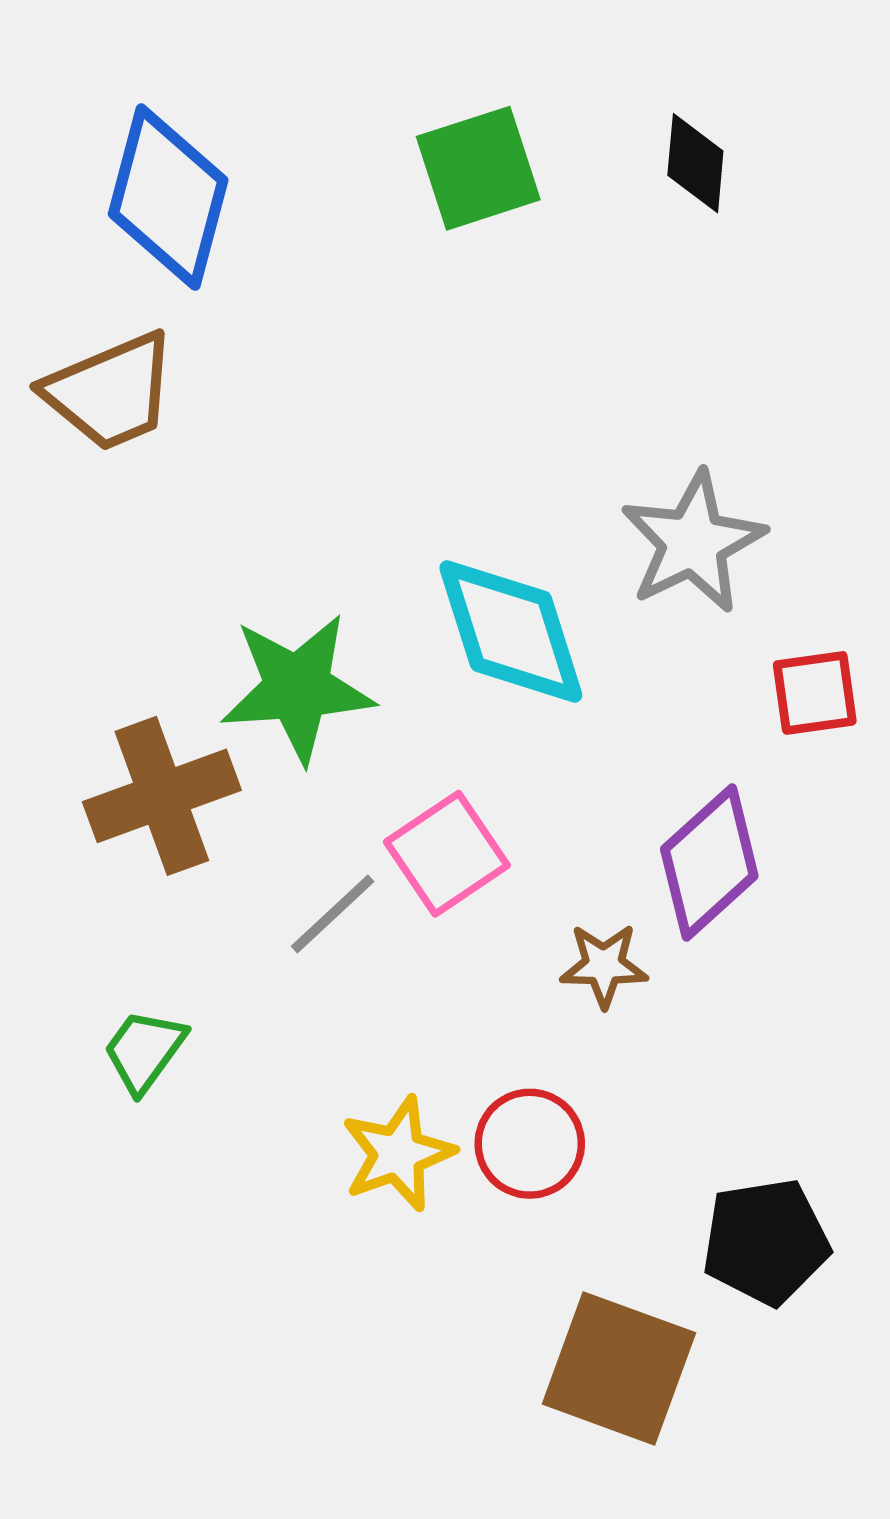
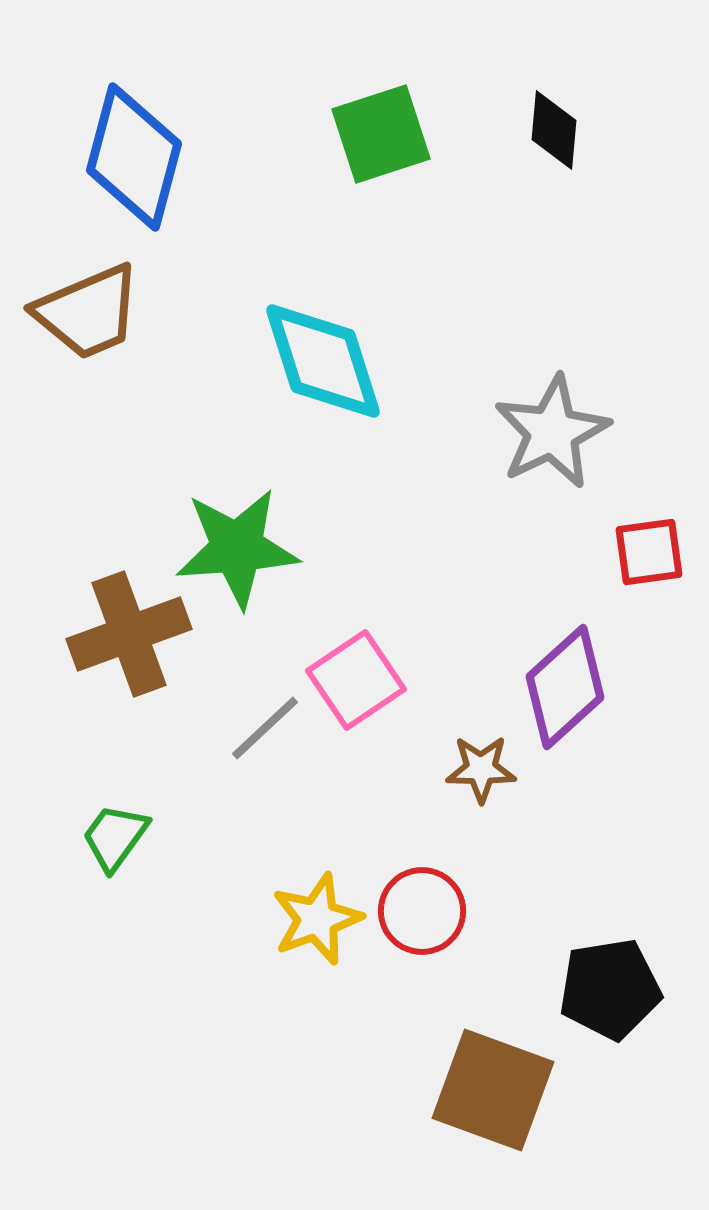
cyan diamond: (511, 631) -> (323, 361), moved

